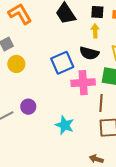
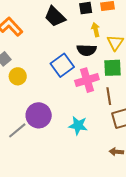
yellow arrow: (95, 31) -> (96, 30), moved
purple circle: (28, 107) -> (39, 115), size x1.6

